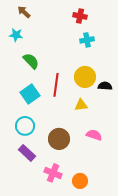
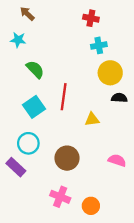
yellow circle: (85, 77) -> (110, 73), moved
pink semicircle: (94, 135) -> (117, 160), moved
purple rectangle: (27, 153) -> (16, 167), moved

